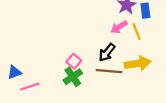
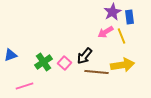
black arrow: (107, 52) -> (84, 56), moved
blue triangle: (14, 72) -> (10, 55), moved
green cross: (73, 77) -> (44, 62), moved

